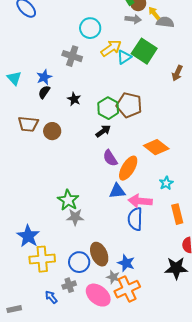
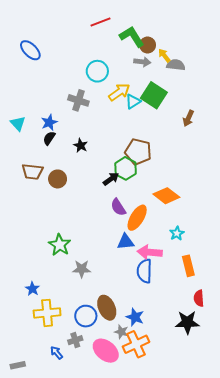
green hexagon: (108, 108) -> (126, 168), moved
green star: (68, 200) -> (60, 245), moved
blue star: (28, 236) -> (32, 289), size x0.6

